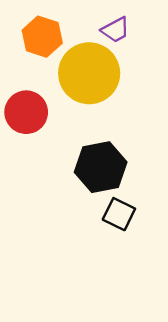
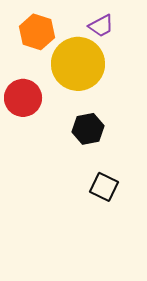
black hexagon: (101, 167) -> (88, 129), moved, size x0.7

